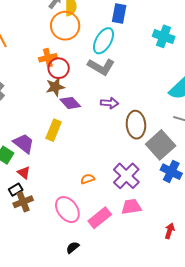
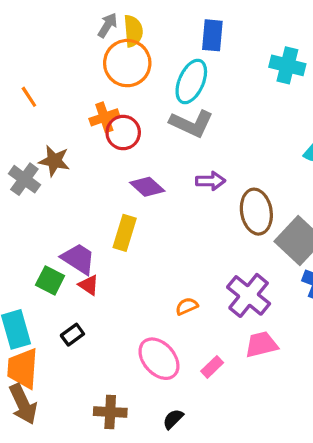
brown star: (55, 87) -> (54, 161), moved, turned 30
red triangle: (24, 173) -> (89, 285), moved
brown cross: (23, 202) -> (110, 412), moved, turned 30
pink rectangle: (100, 218) -> (212, 367), size x0.6

